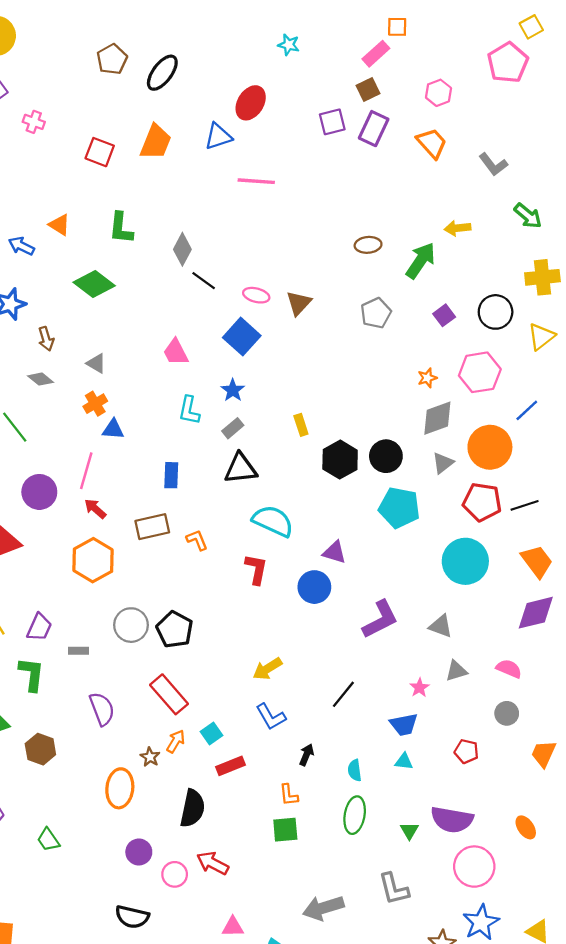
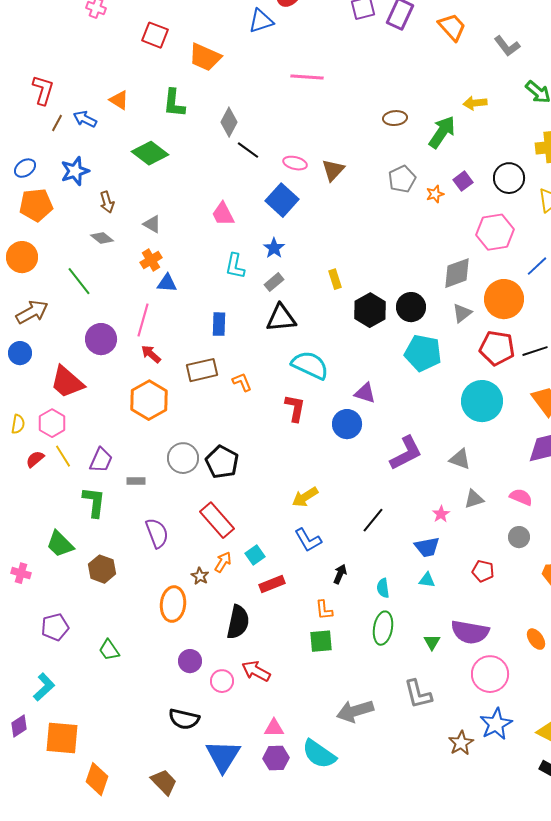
orange trapezoid: (156, 142) -> (205, 57), moved, turned 92
pink line: (256, 181) -> (307, 77), moved
orange star: (427, 378) -> (435, 194), moved

